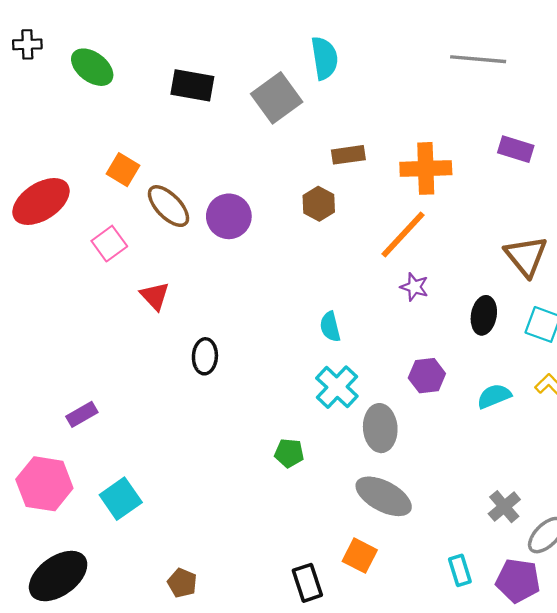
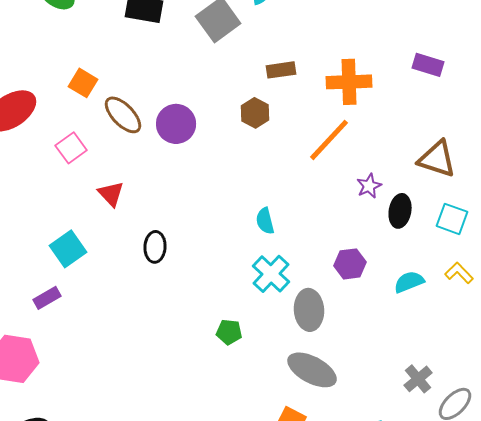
brown triangle: (526, 256) -> (437, 159), turned -33
purple star: (414, 287) -> (369, 186), moved, turned 30
cyan square: (121, 499) -> (68, 249), moved

